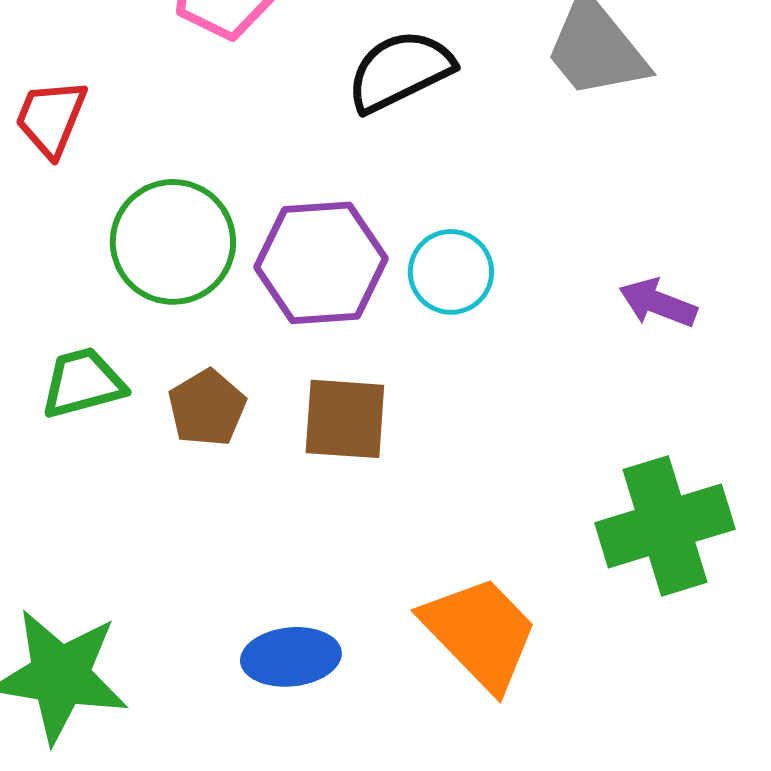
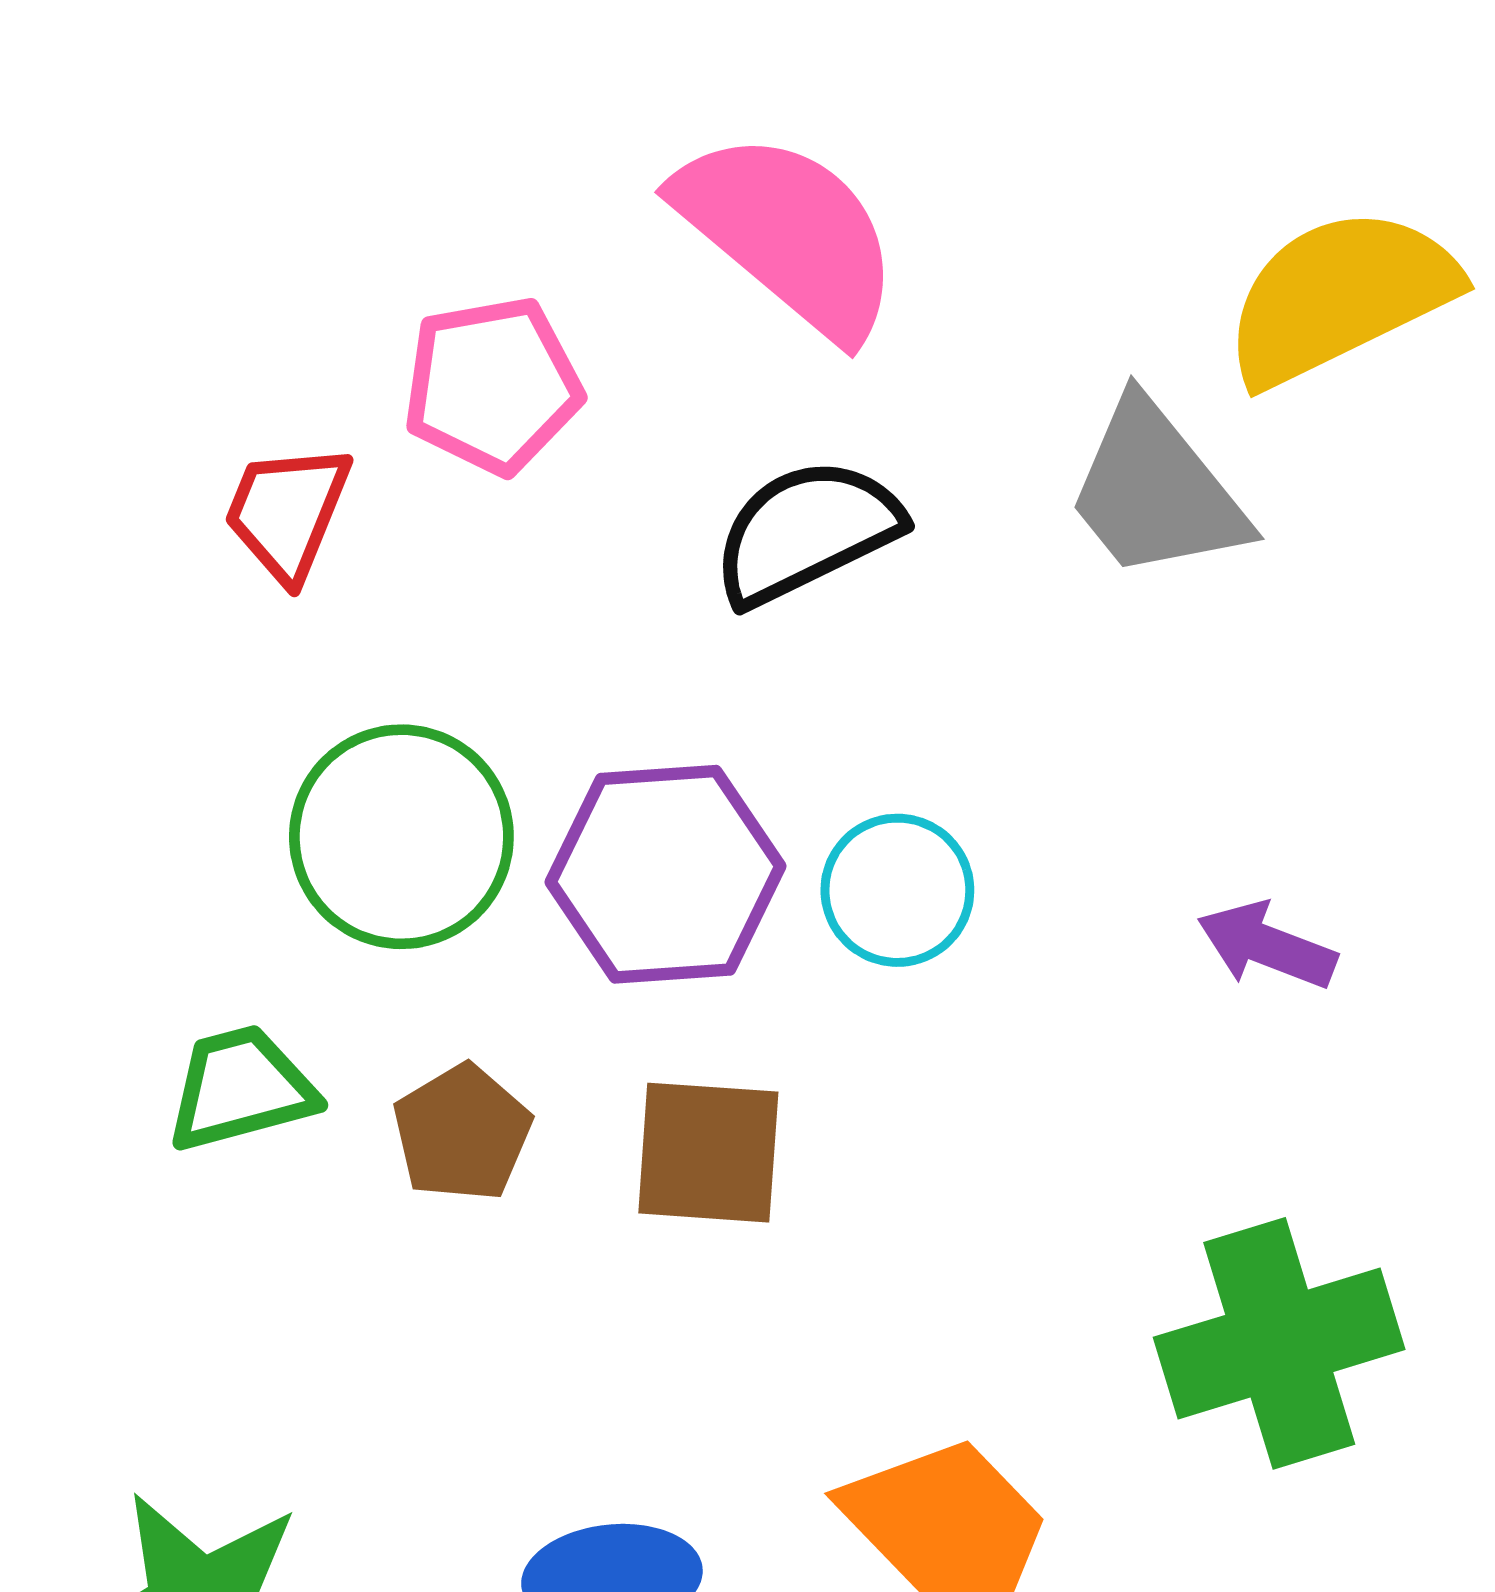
red trapezoid: (51, 118) -> (287, 512), moved

